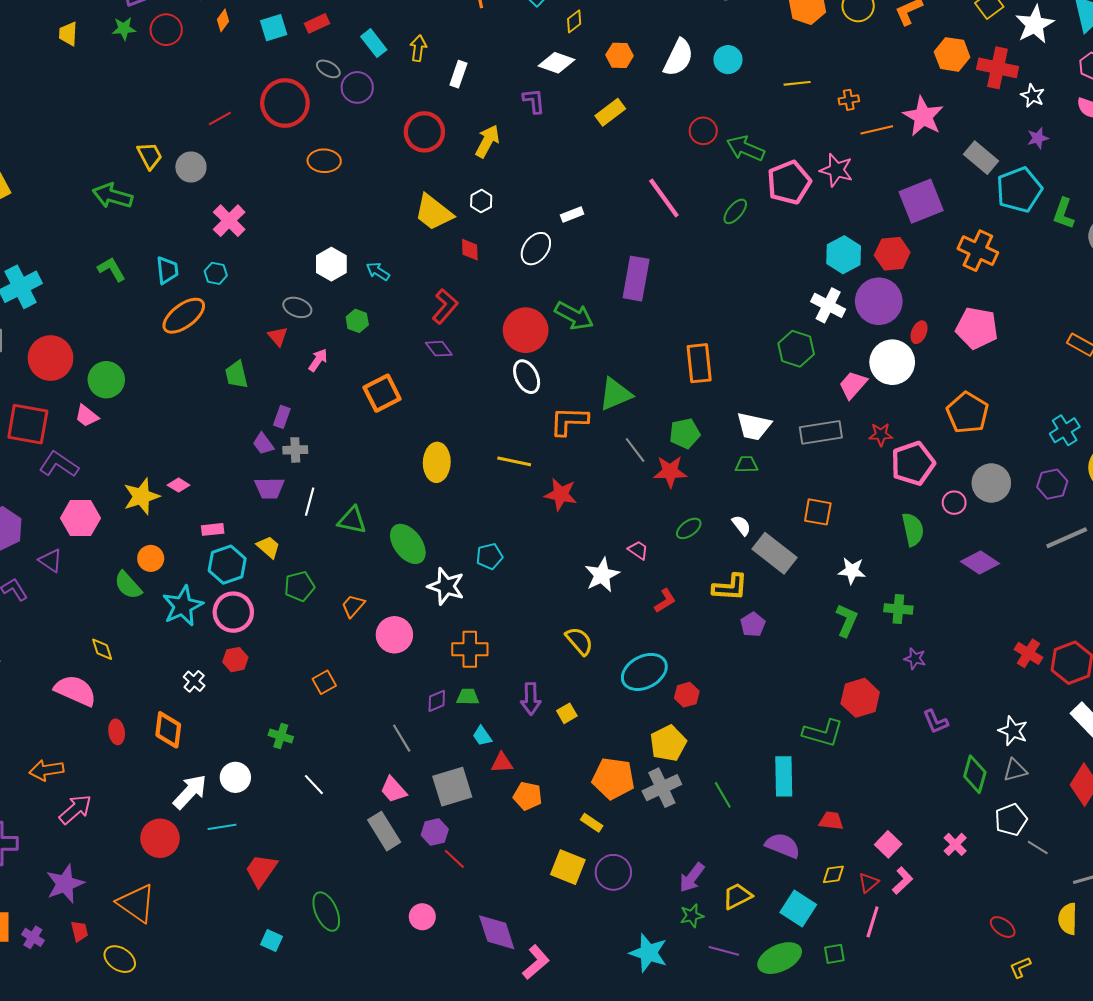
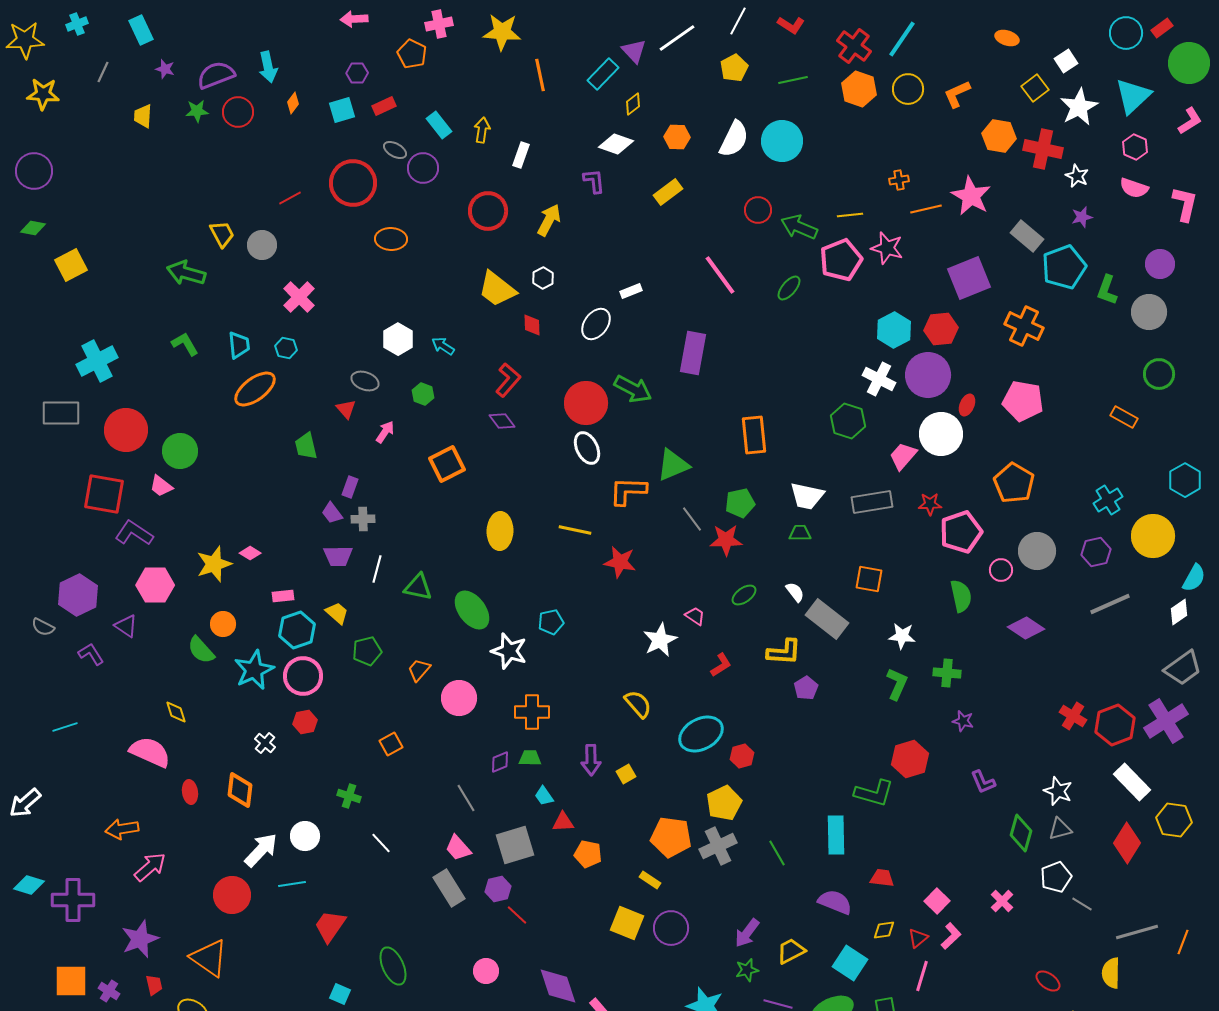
cyan circle: (728, 60) -> (782, 141), size x1.5
yellow line: (797, 83) -> (850, 215), moved

